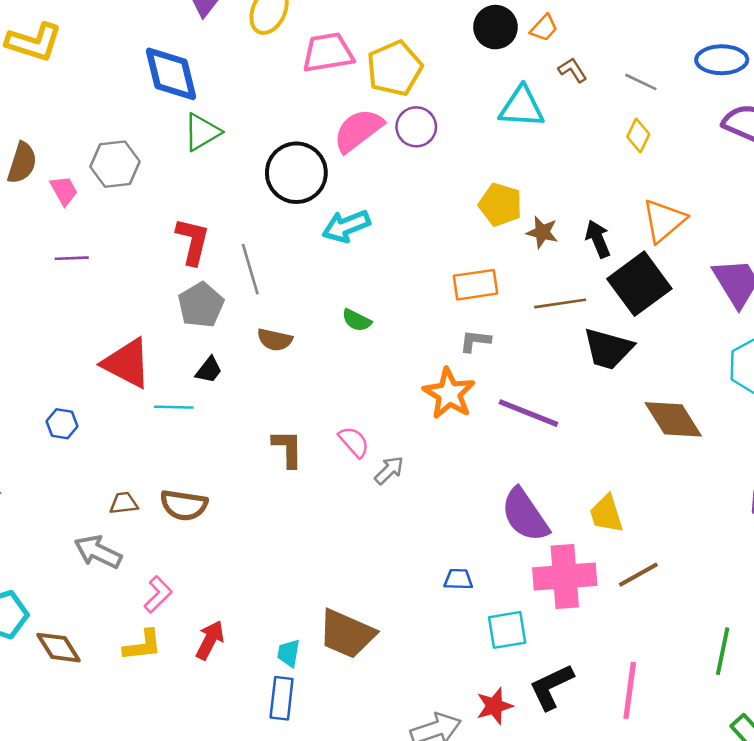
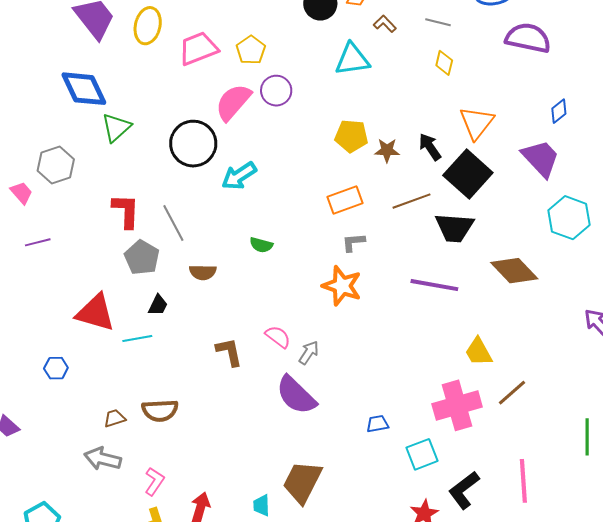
yellow pentagon: (394, 68) -> (251, 50), size x0.7
purple line: (528, 413) -> (434, 285), moved
purple semicircle: (525, 515) -> (296, 395), moved
brown trapezoid: (347, 634) -> (302, 482), turned 105

